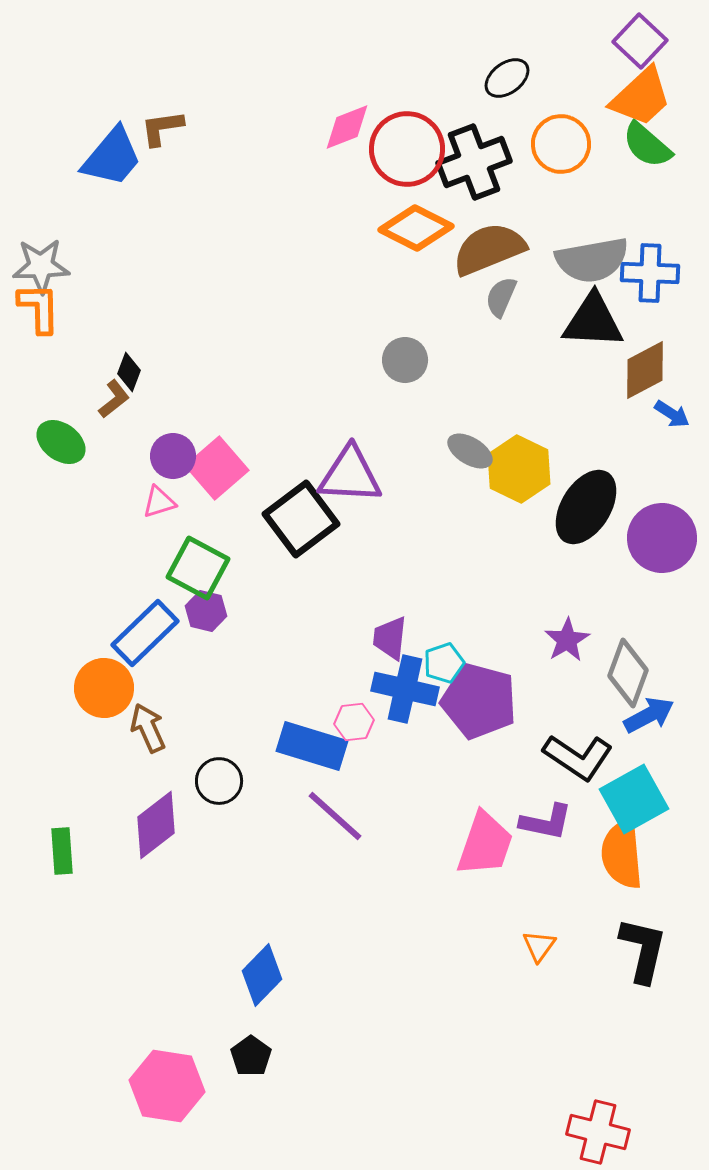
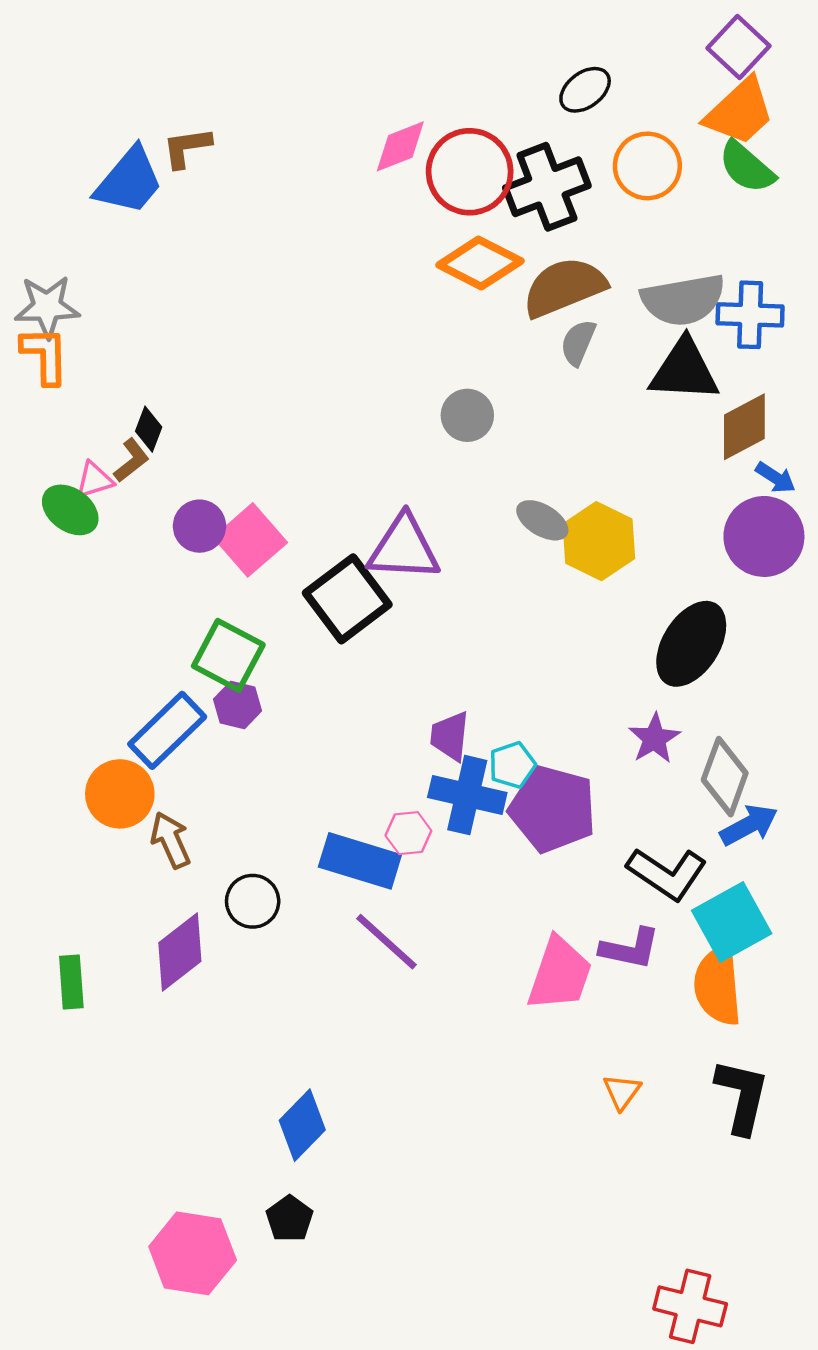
pink triangle: (159, 502) -> (94, 480), moved
black ellipse: (586, 507) -> (691, 644), moved
purple circle: (662, 538) -> (764, 536), moved

